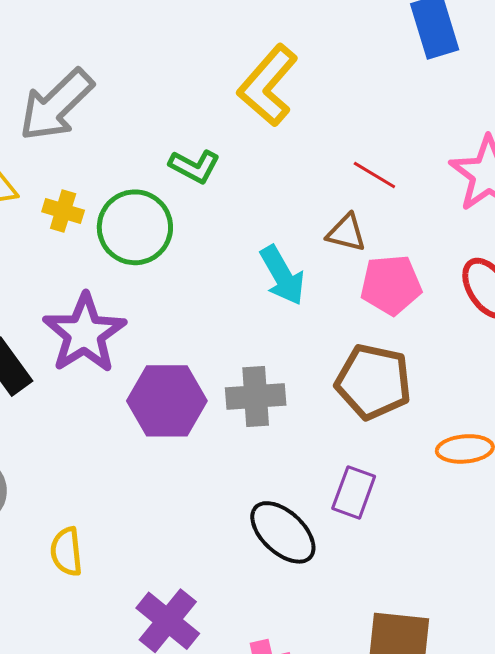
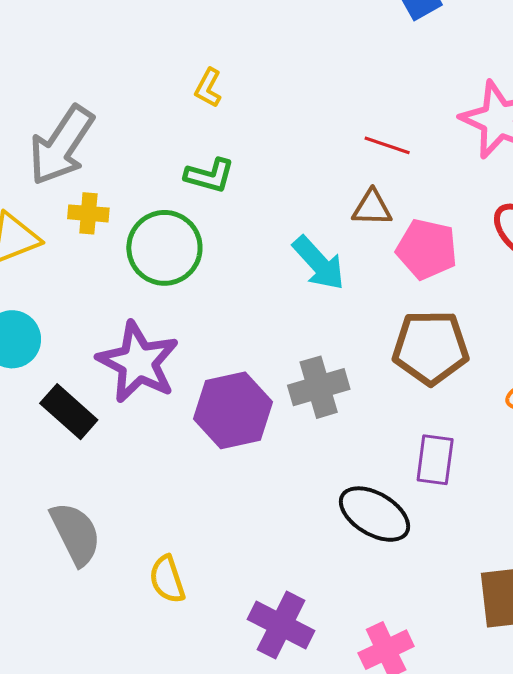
yellow L-shape: (268, 85) -> (208, 88), moved, size x0.5
yellow cross: (63, 211) -> (88, 213), moved
pink pentagon: (391, 285) -> (427, 249), turned 30

